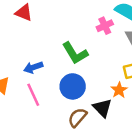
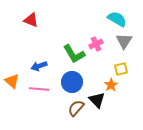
pink cross: (105, 26) -> (96, 44), moved
pink line: (33, 95) -> (39, 89), turned -60

